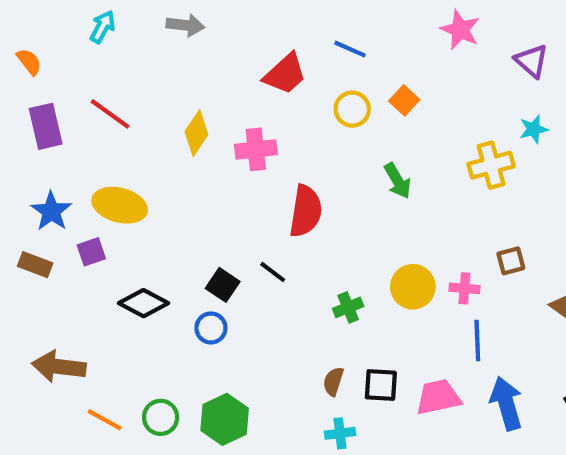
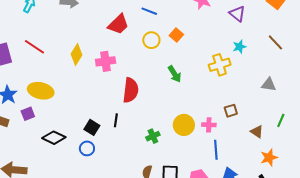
black line: (273, 272) -> (116, 120), turned 64

